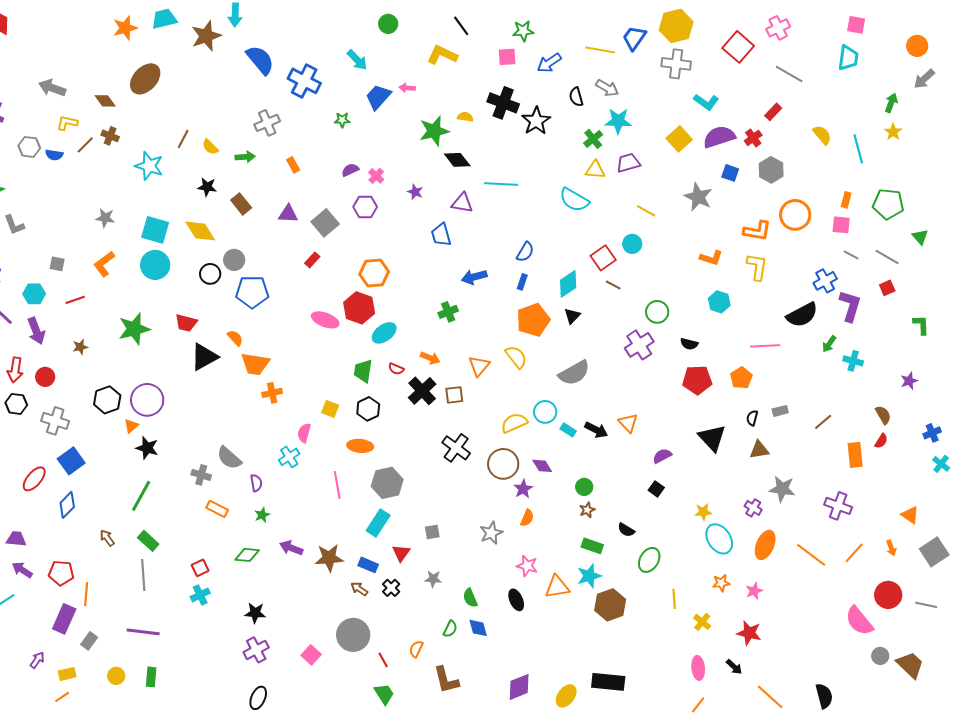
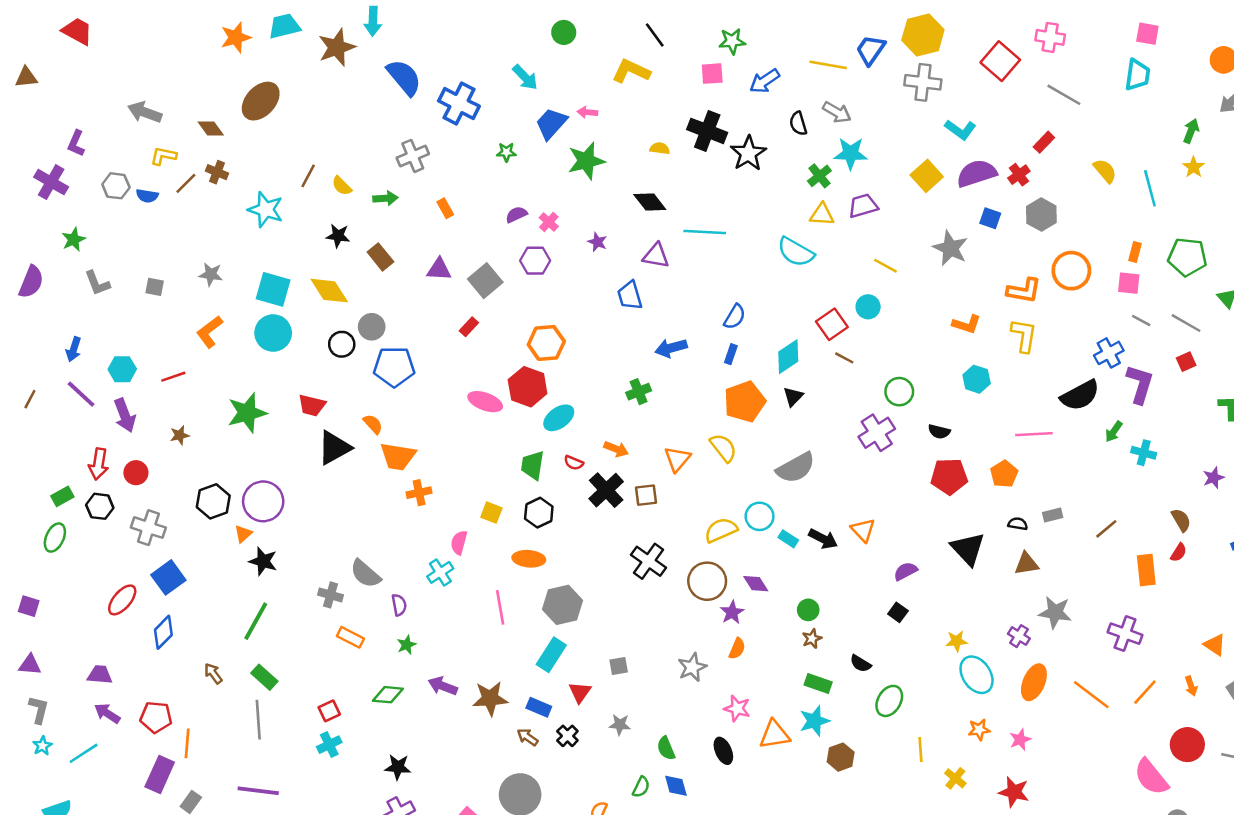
pink cross: (778, 28) -> (1050, 37), turned 35
green star: (434, 131) -> (586, 161), moved
gray square: (57, 264) -> (155, 287), moved
black semicircle: (752, 418) -> (1018, 524), turned 84
brown hexagon: (610, 605) -> (841, 757), size x0.7

